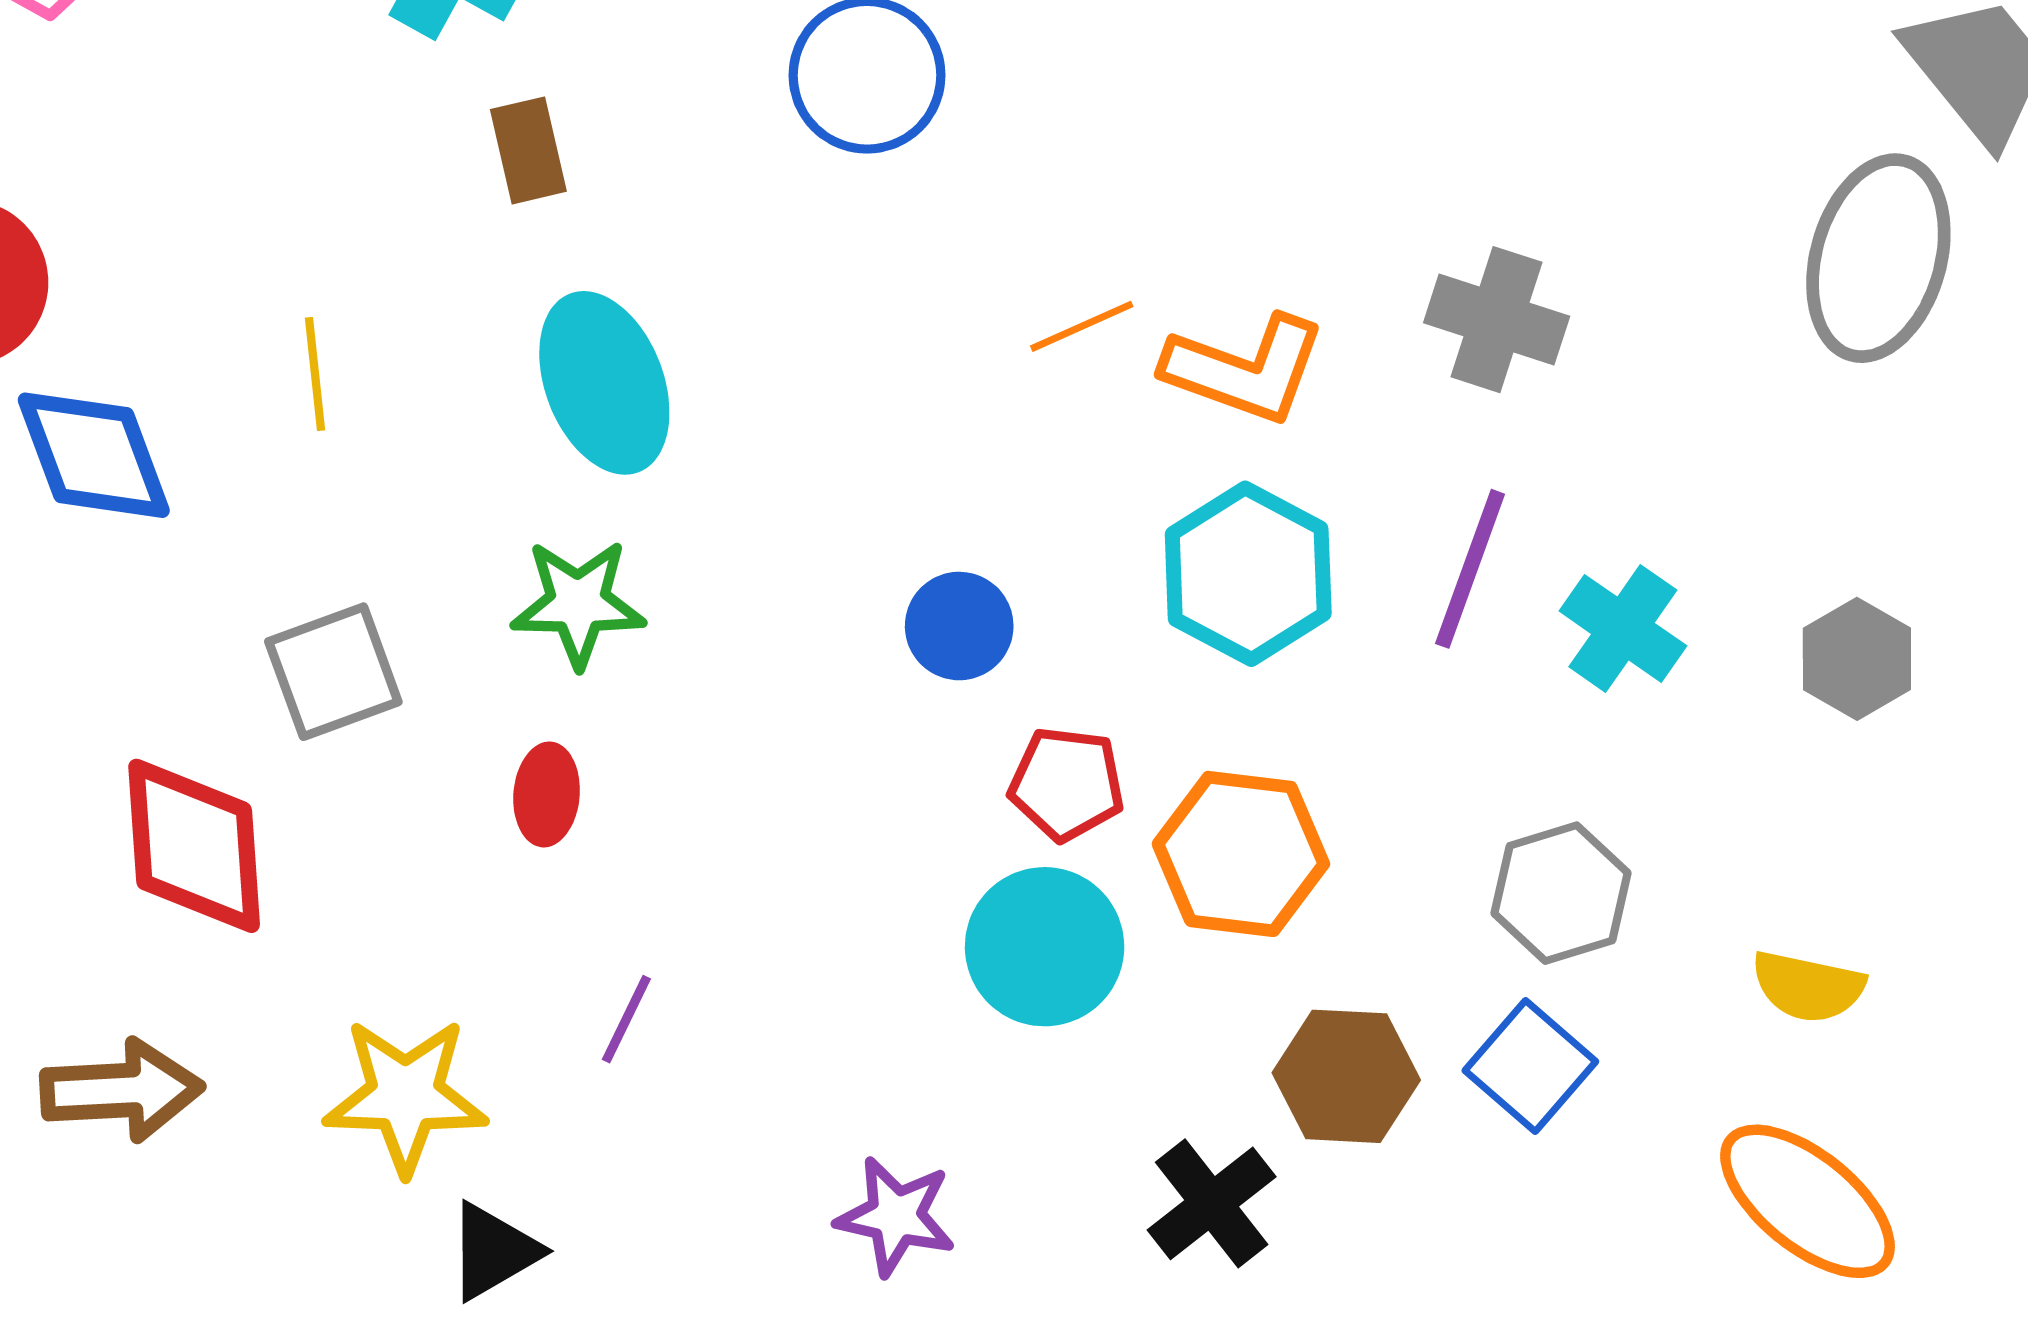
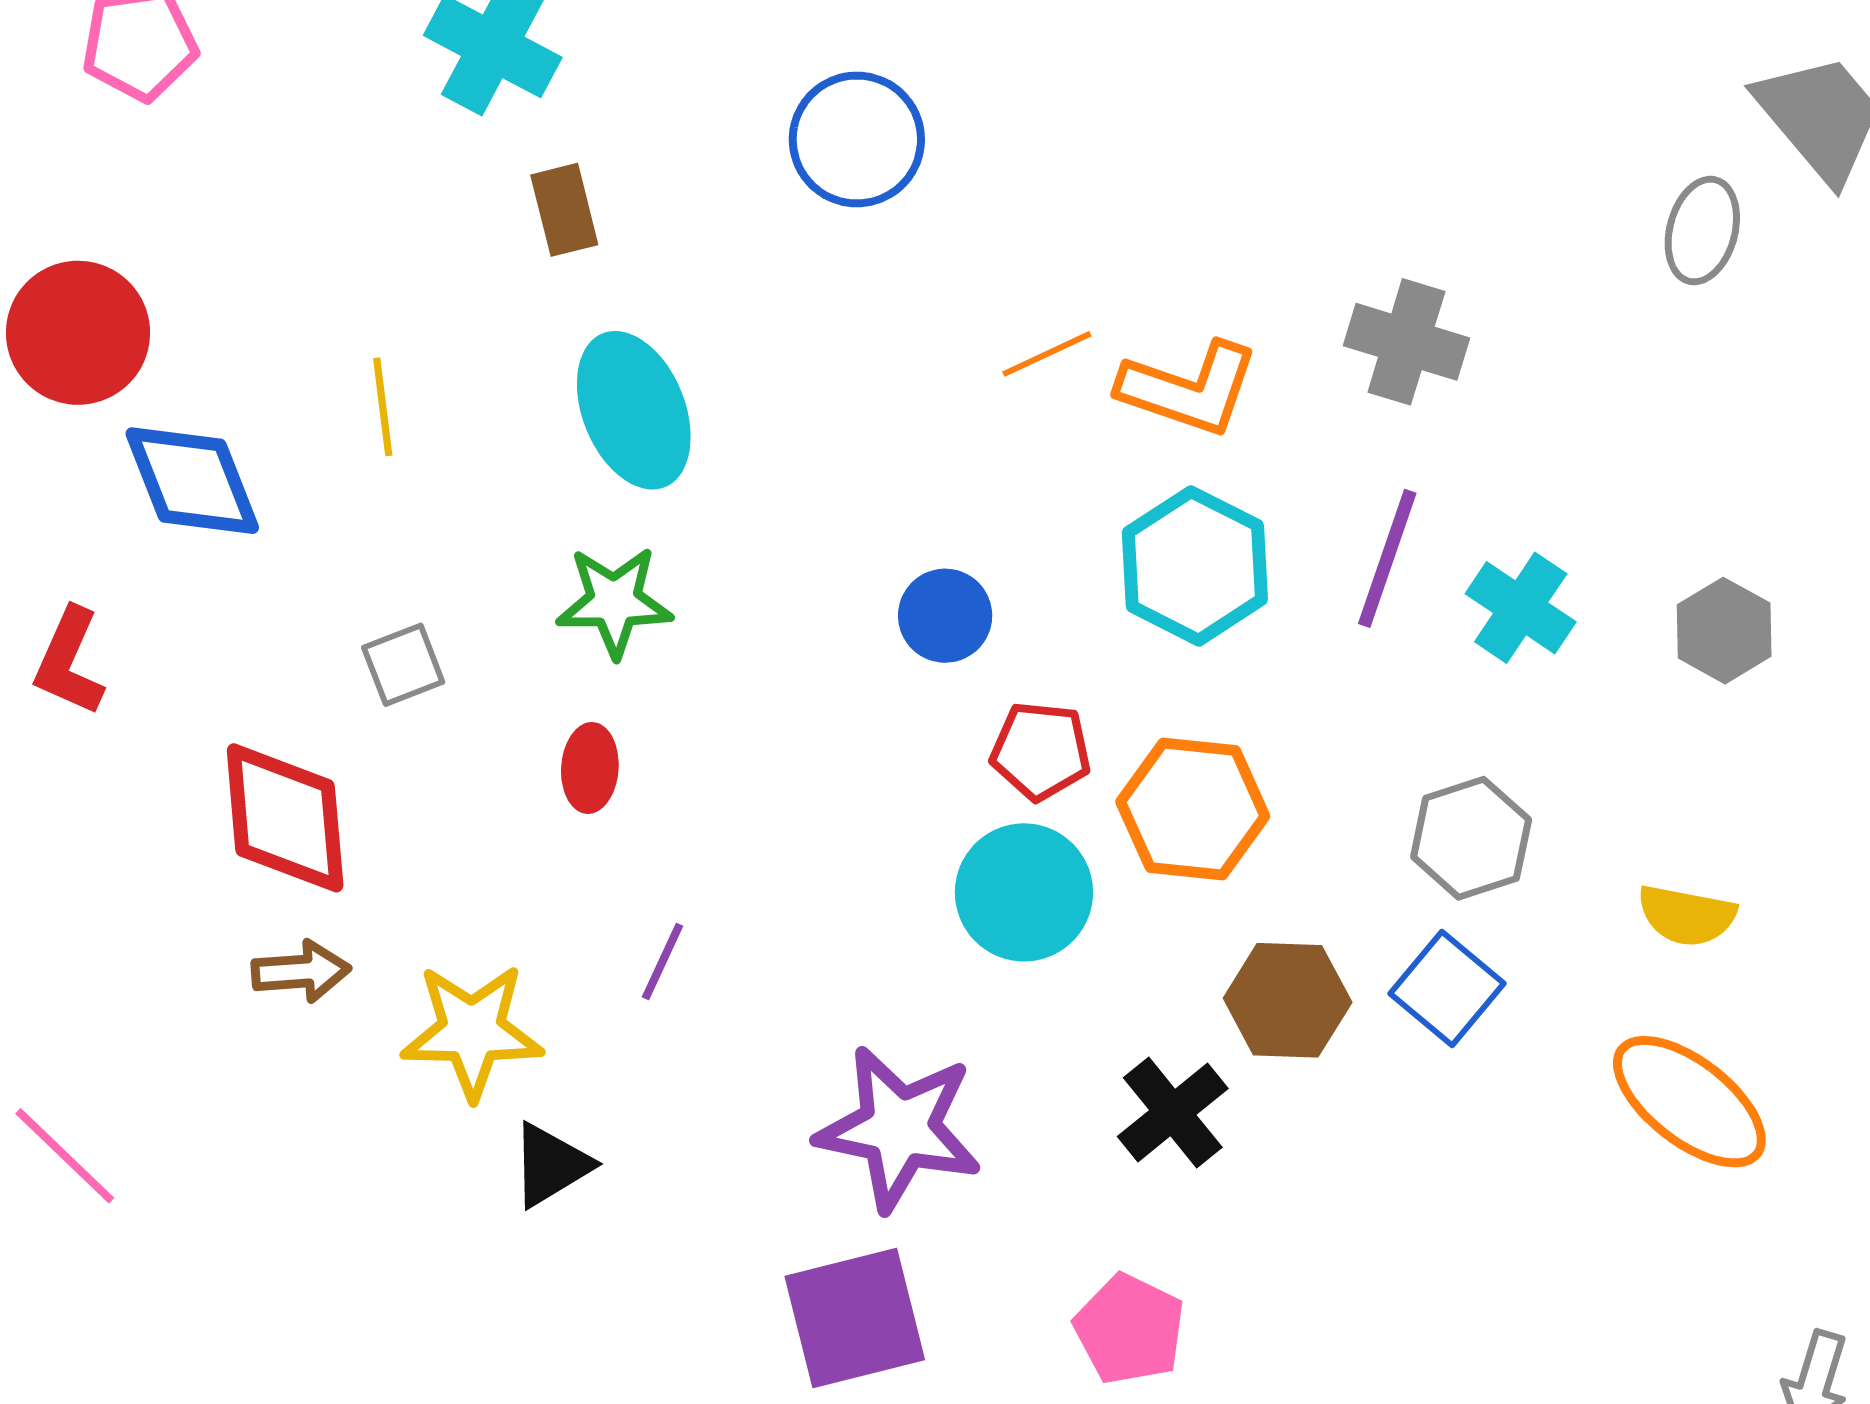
gray ellipse: (1878, 258) -> (1702, 231), moved, size x0.6
gray square: (333, 672) -> (403, 665), size x0.7
brown arrow: (122, 1090) -> (301, 972), moved, size x0.7
purple star: (896, 1216) -> (899, 1128), size x1.6

